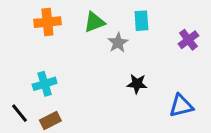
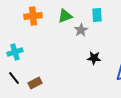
cyan cross: (45, 84) -> (15, 52), moved

